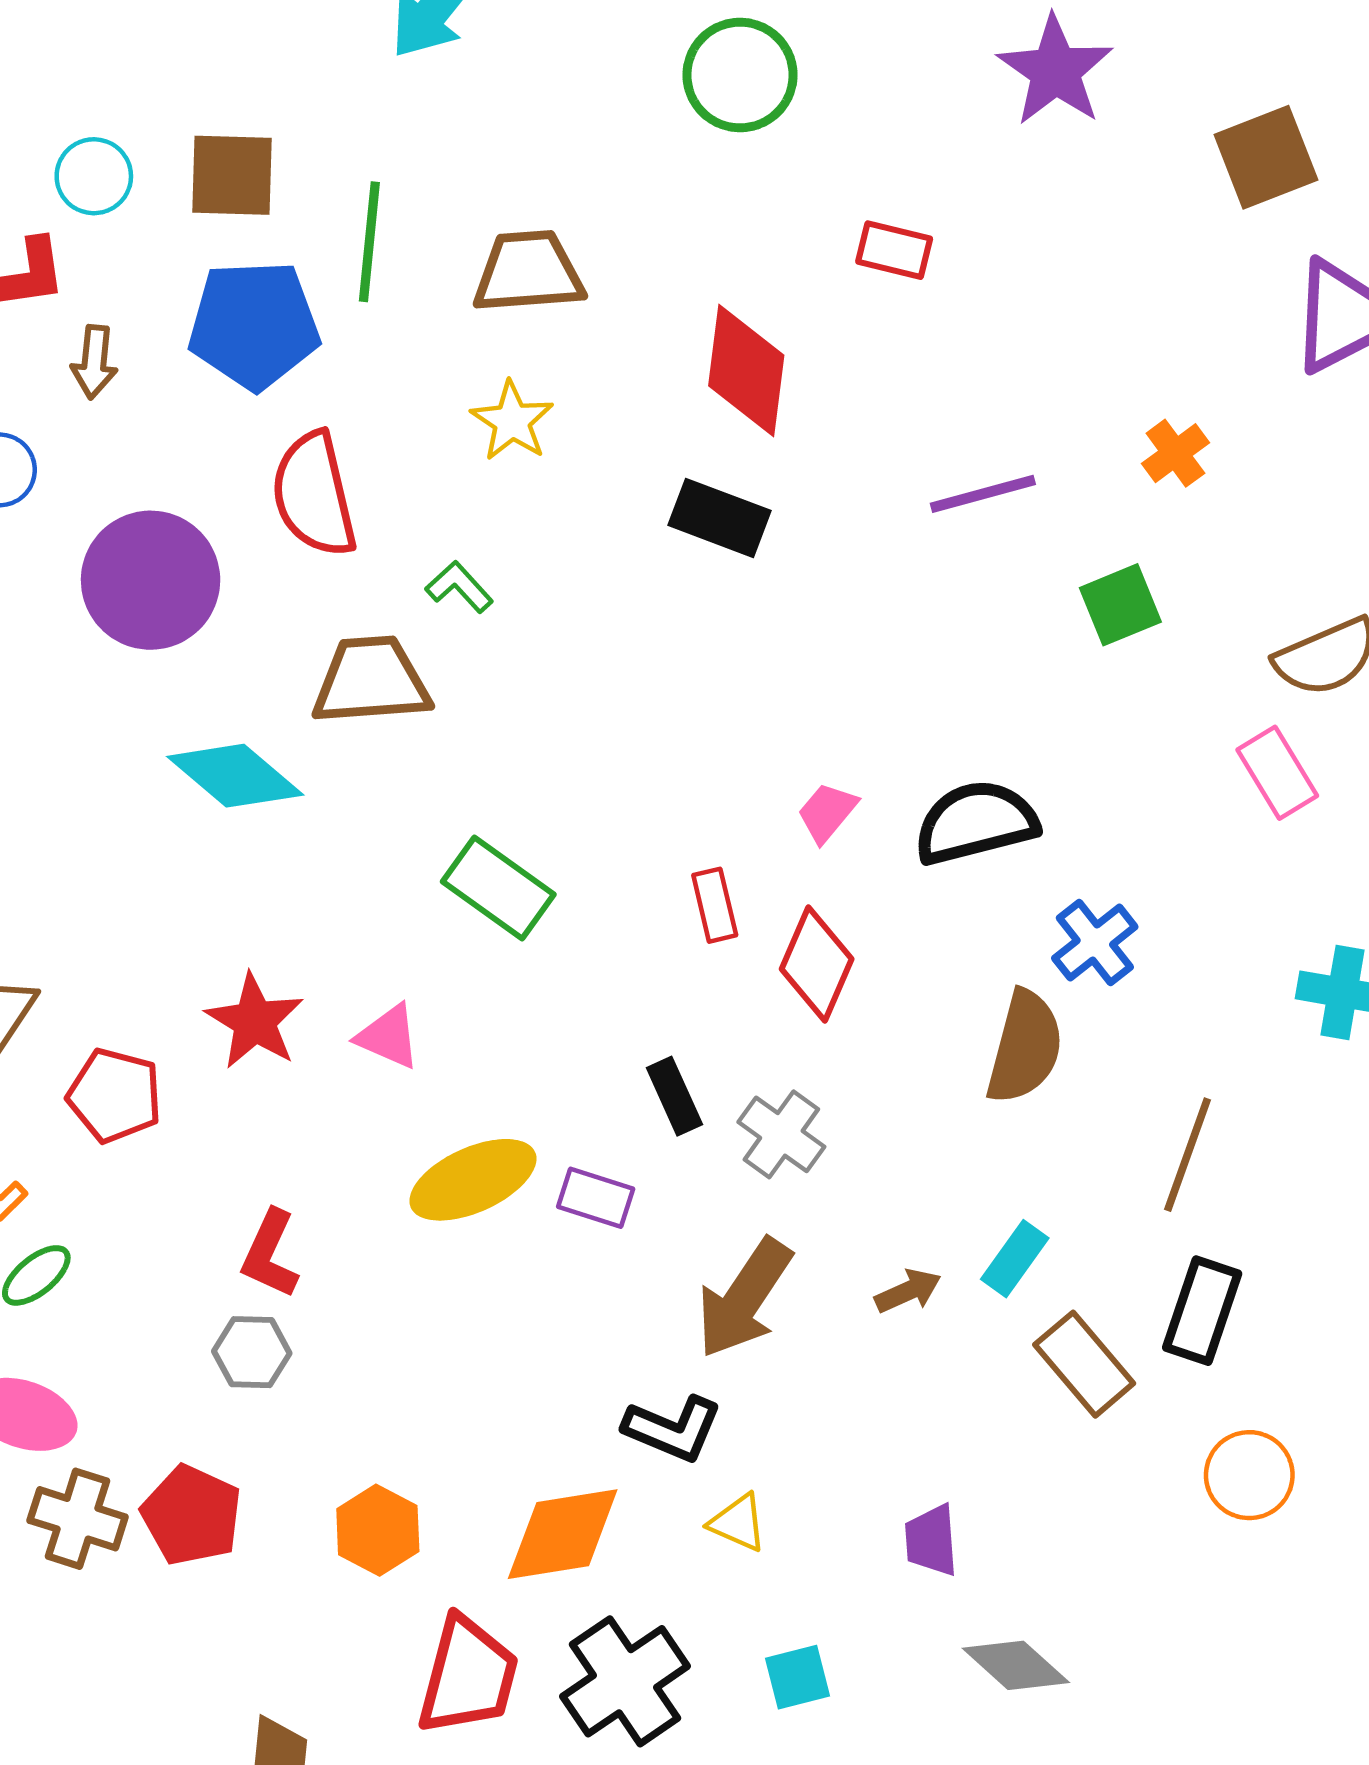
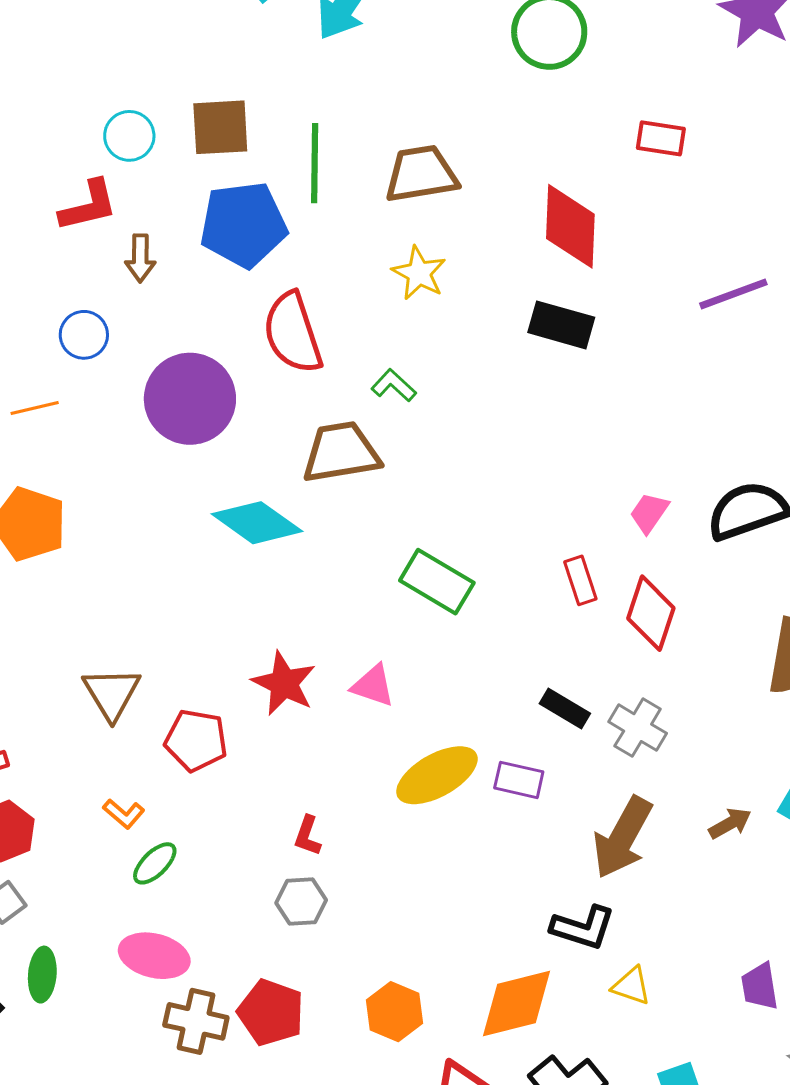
black rectangle: (674, 1096) -> (565, 708), turned -30
red L-shape: (270, 1254) -> (308, 836), size x0.7

